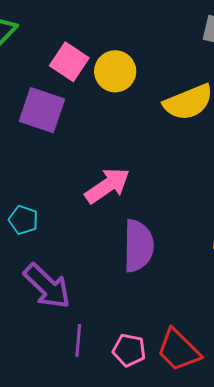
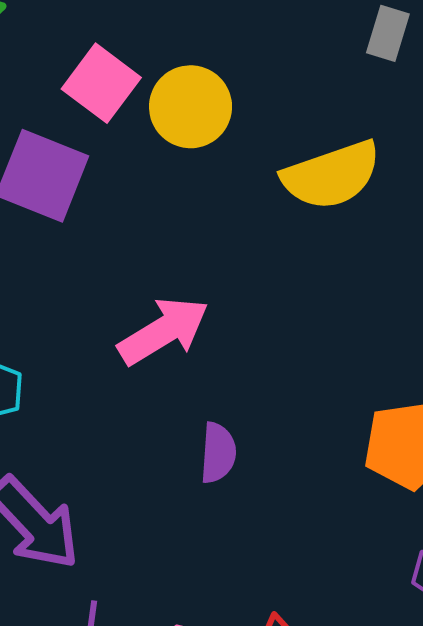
purple semicircle: (138, 246) -> (218, 453), size x0.6

